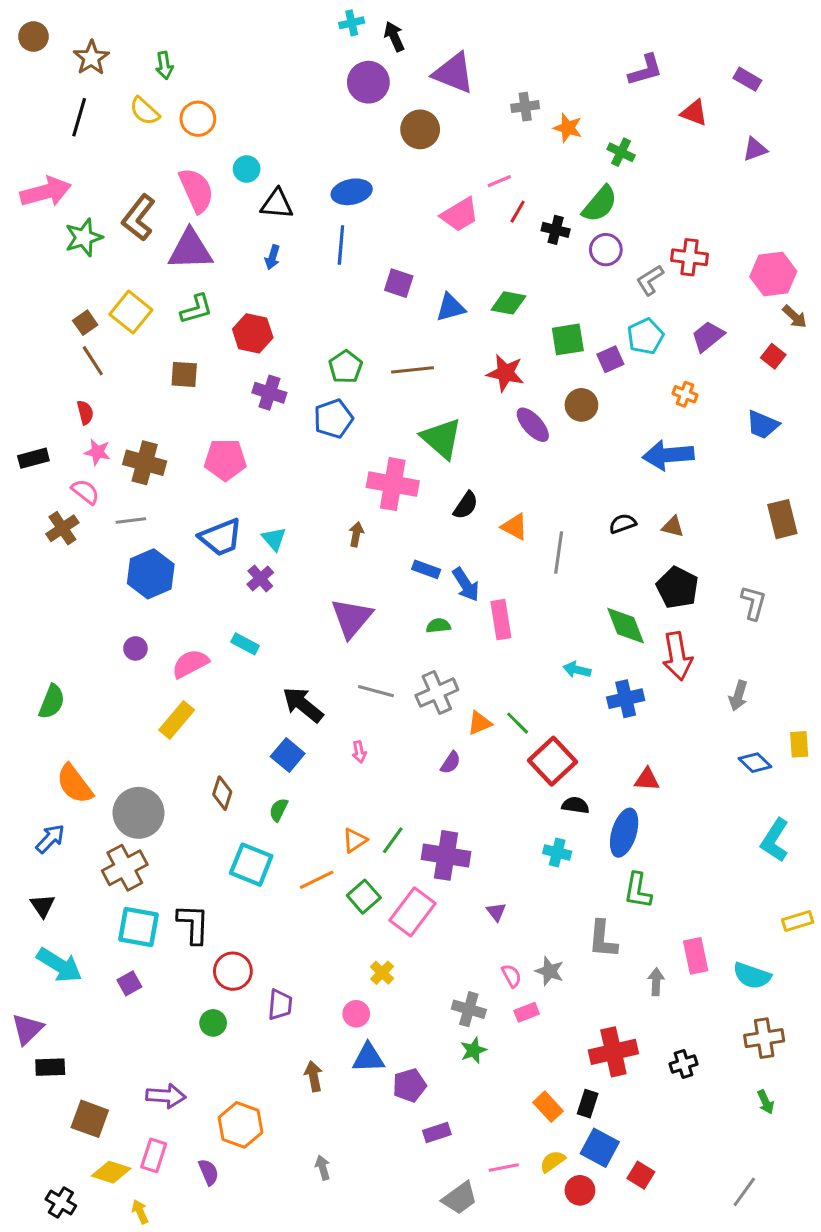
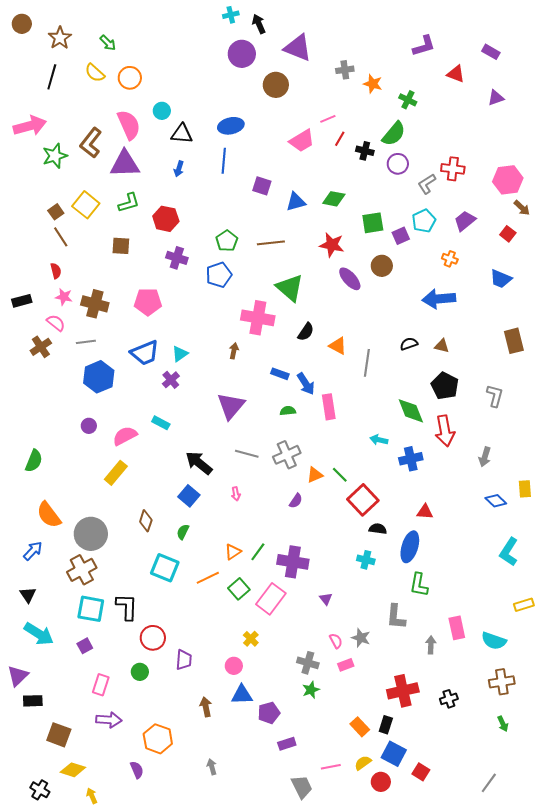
green arrow: (164, 65) -> (108, 43), turned -36
cyan triangle: (274, 539) -> (180, 354), turned 36
pink rectangle: (154, 1155) -> (101, 685), moved
gray trapezoid: (460, 1198) -> (302, 787), turned -80

